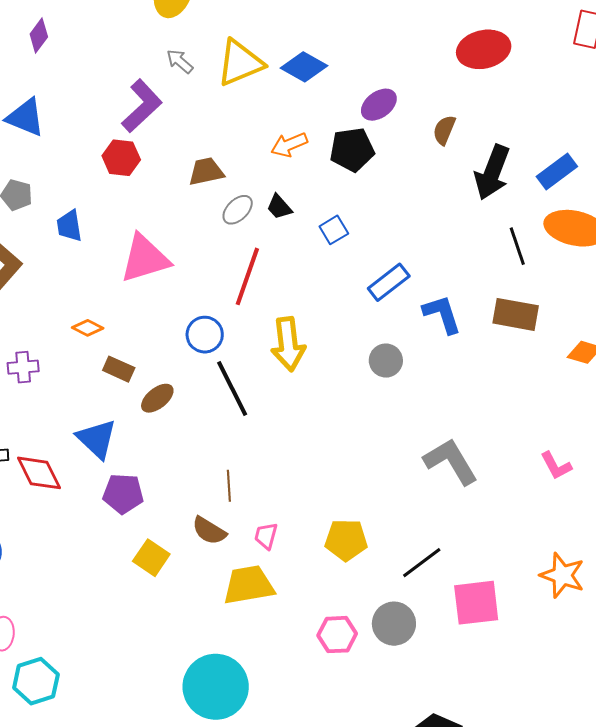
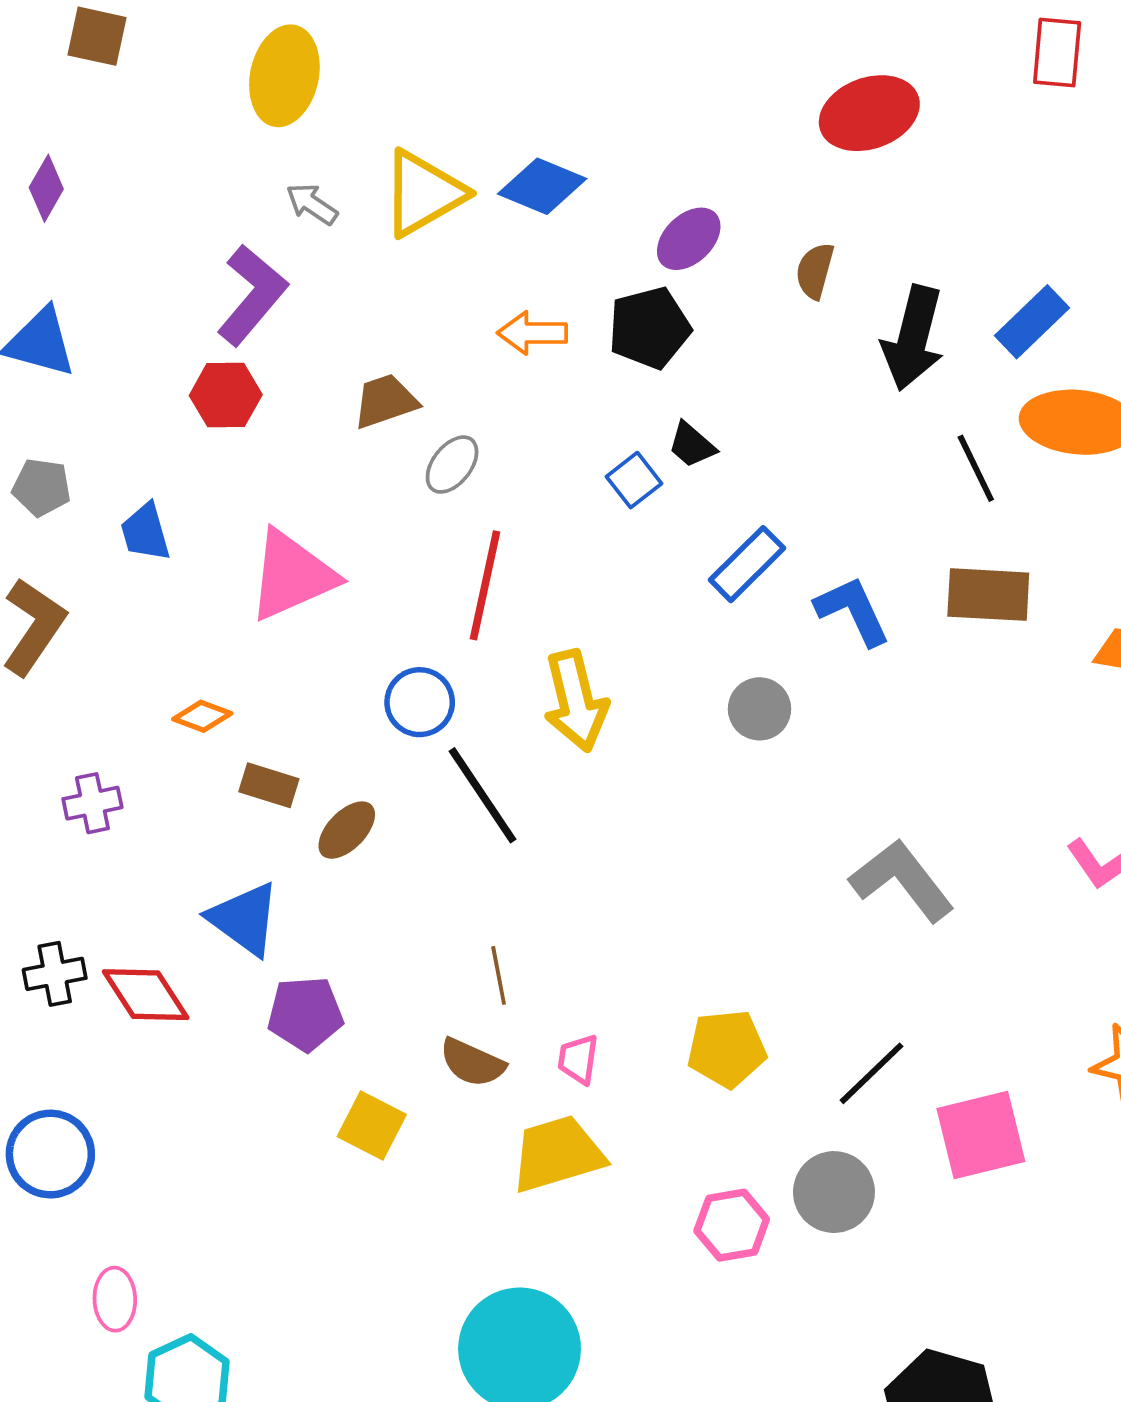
orange arrow: (289, 145) -> (532, 333), turned 30
black trapezoid: (279, 207) -> (692, 445), moved

